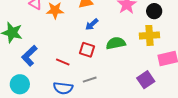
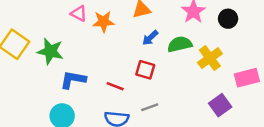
yellow cross: (149, 35) -> (210, 58), moved, turned -30
green semicircle: (116, 43) -> (180, 44), moved
blue L-shape: (29, 56) -> (73, 80), turned 55

